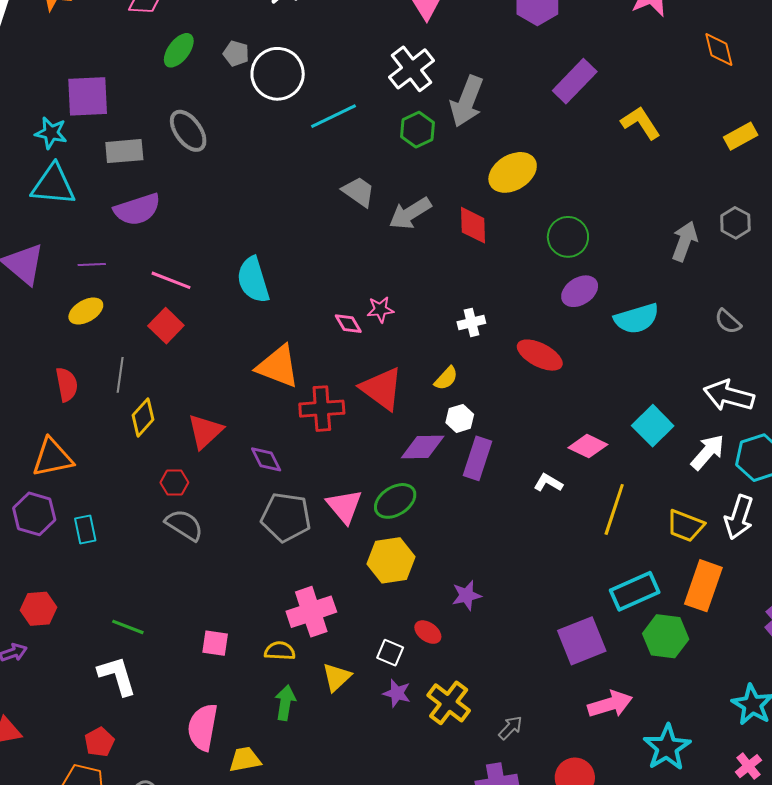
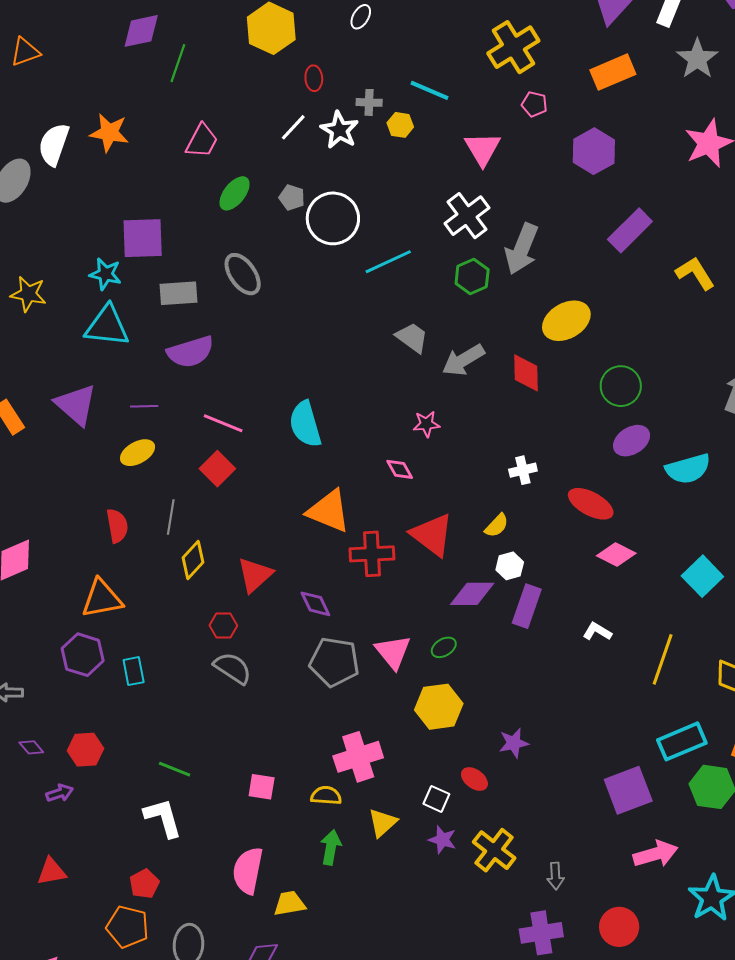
pink star: (380, 309) -> (426, 424), moved
pink diamond: (588, 446) -> (616, 555), moved
green ellipse: (395, 501) -> (444, 647), size x0.6
gray arrow: (510, 728) -> (555, 876), turned 132

